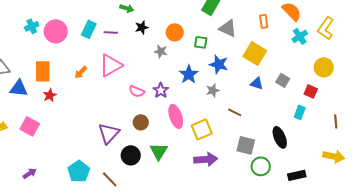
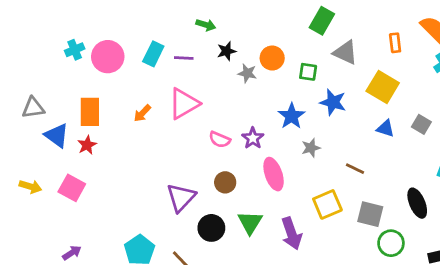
gray star: (161, 51) -> (247, 73), moved
blue triangle: (19, 88) -> (57, 135), turned 30
gray star: (213, 90) -> (311, 148), moved
red star: (50, 95) -> (87, 145), moved
yellow square: (202, 129) -> (327, 204), moved
purple arrow: (206, 159) -> (291, 233), moved, turned 75

